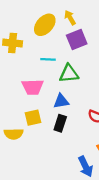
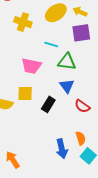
yellow arrow: (70, 18) -> (80, 12), turned -48
blue triangle: (61, 101) -> (67, 86), moved, turned 49

